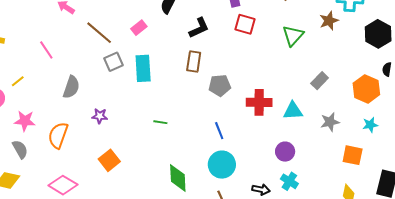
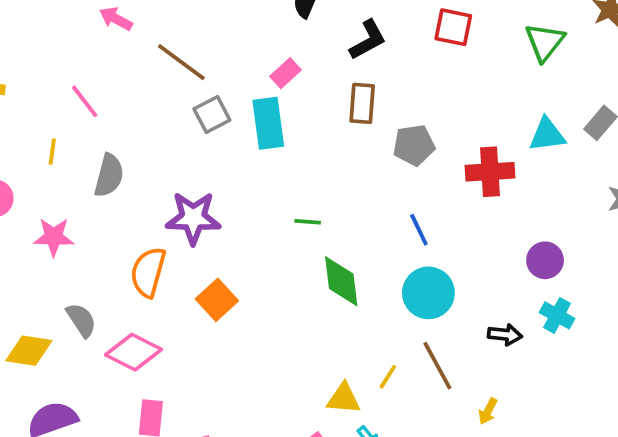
pink rectangle: (139, 28) -> (285, 73), moved
yellow line: (18, 81) -> (52, 152), moved, turned -40
gray semicircle: (71, 87) -> (109, 175), moved
cyan triangle: (293, 111) -> (547, 135), moved
purple star: (100, 116) -> (193, 218), size x1.8
orange semicircle: (58, 135) -> (148, 272), moved
gray semicircle: (20, 149) -> (81, 320), moved
green diamond: (178, 178) -> (341, 281), moved

